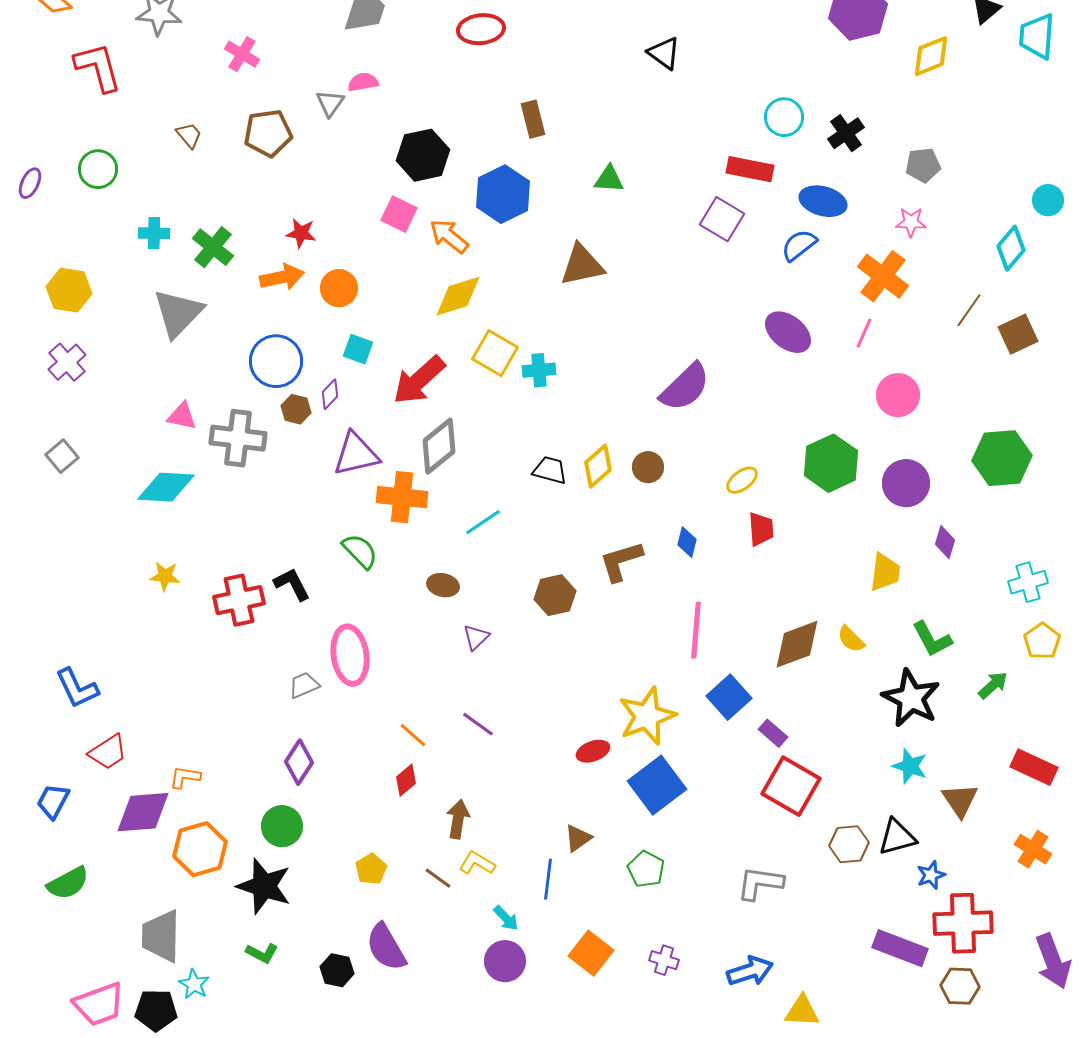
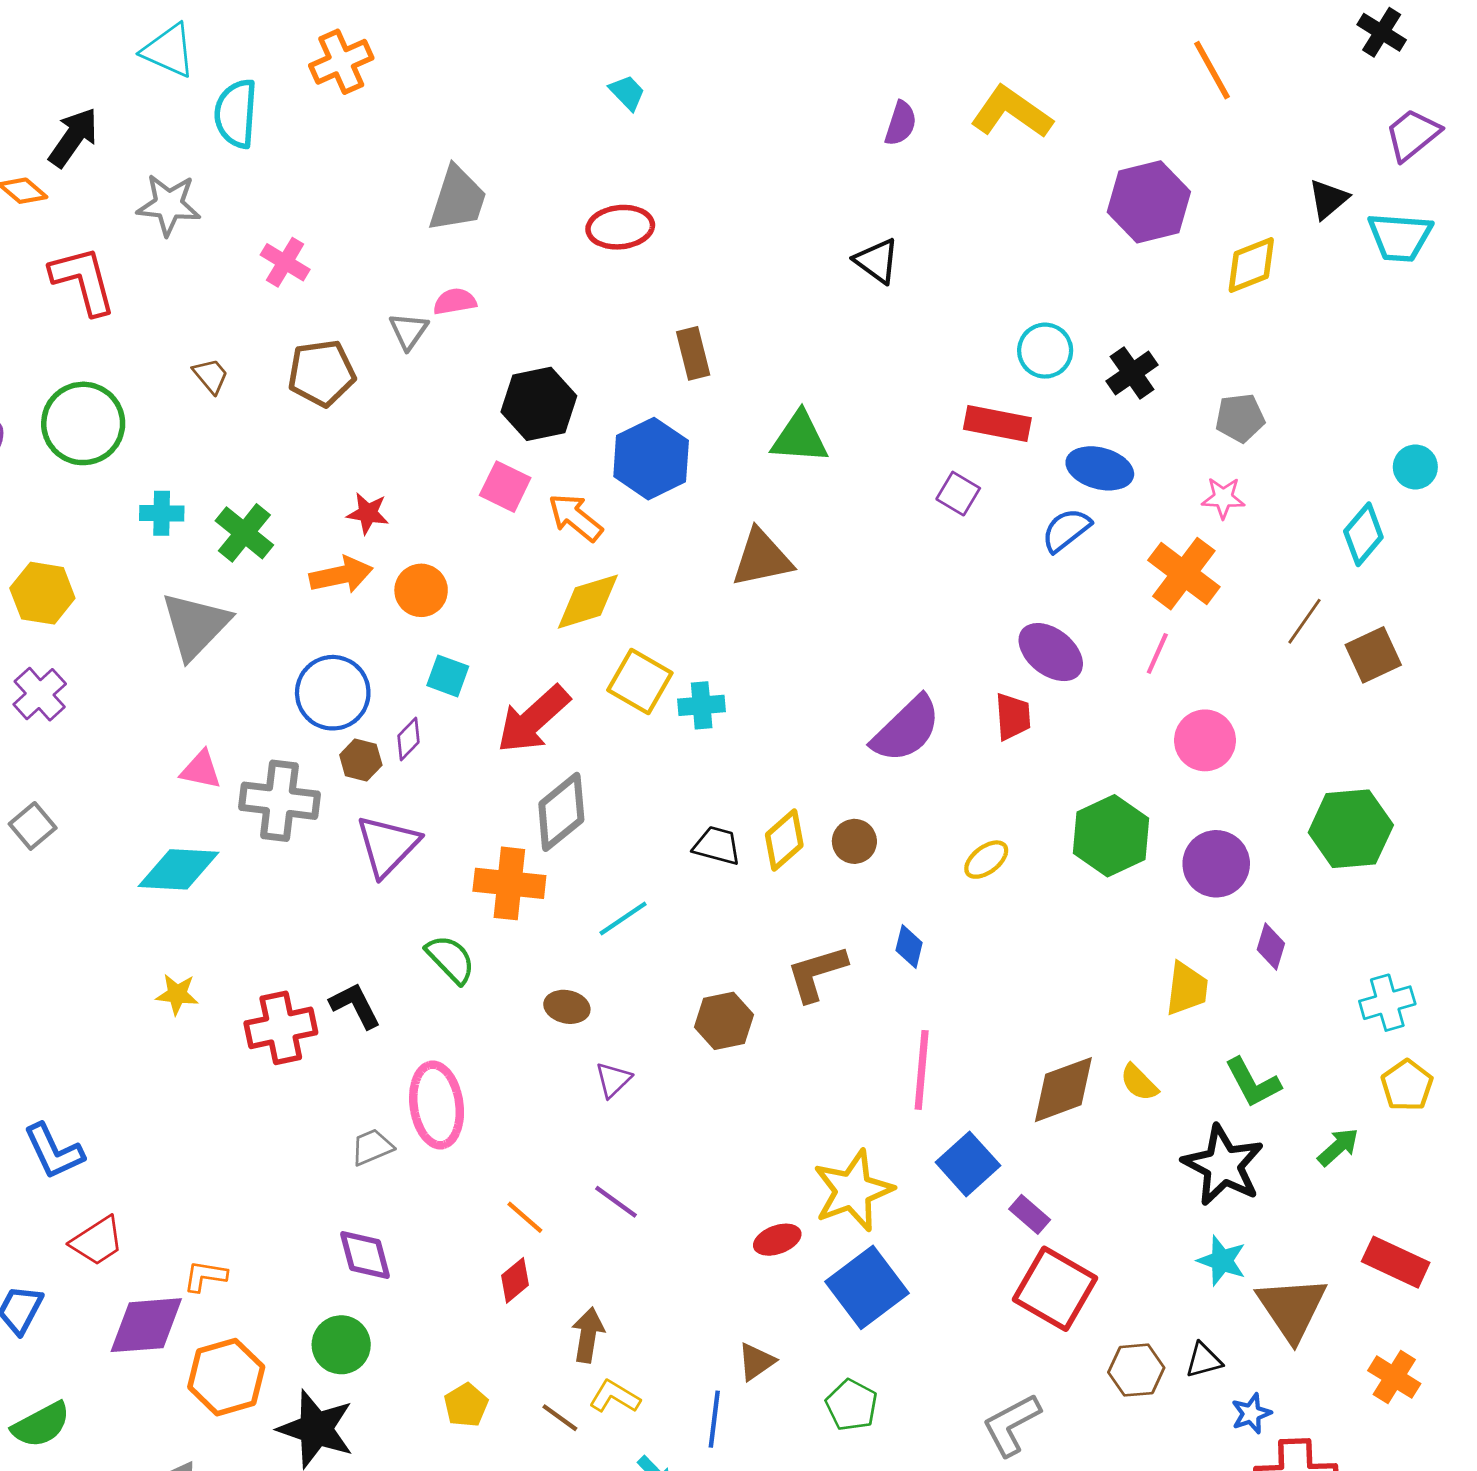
cyan trapezoid: (1037, 36) -> (1400, 237), turned -90
green circle: (98, 169) -> (83, 423), size x1.5
green triangle: (609, 179) -> (800, 438), size x1.4
purple square: (722, 219) -> (958, 494), size x0.7
purple triangle: (356, 454) -> (387, 846), moved, turned -33
red trapezoid: (761, 529) -> (1013, 717), moved
purple diamond: (299, 762) -> (365, 1255), turned -48
brown triangle: (960, 800) -> (1292, 1308), size x1.4
black triangle: (897, 837) -> (1204, 1360), size x0.7
gray L-shape: (760, 883) -> (1011, 1425), turned -36

